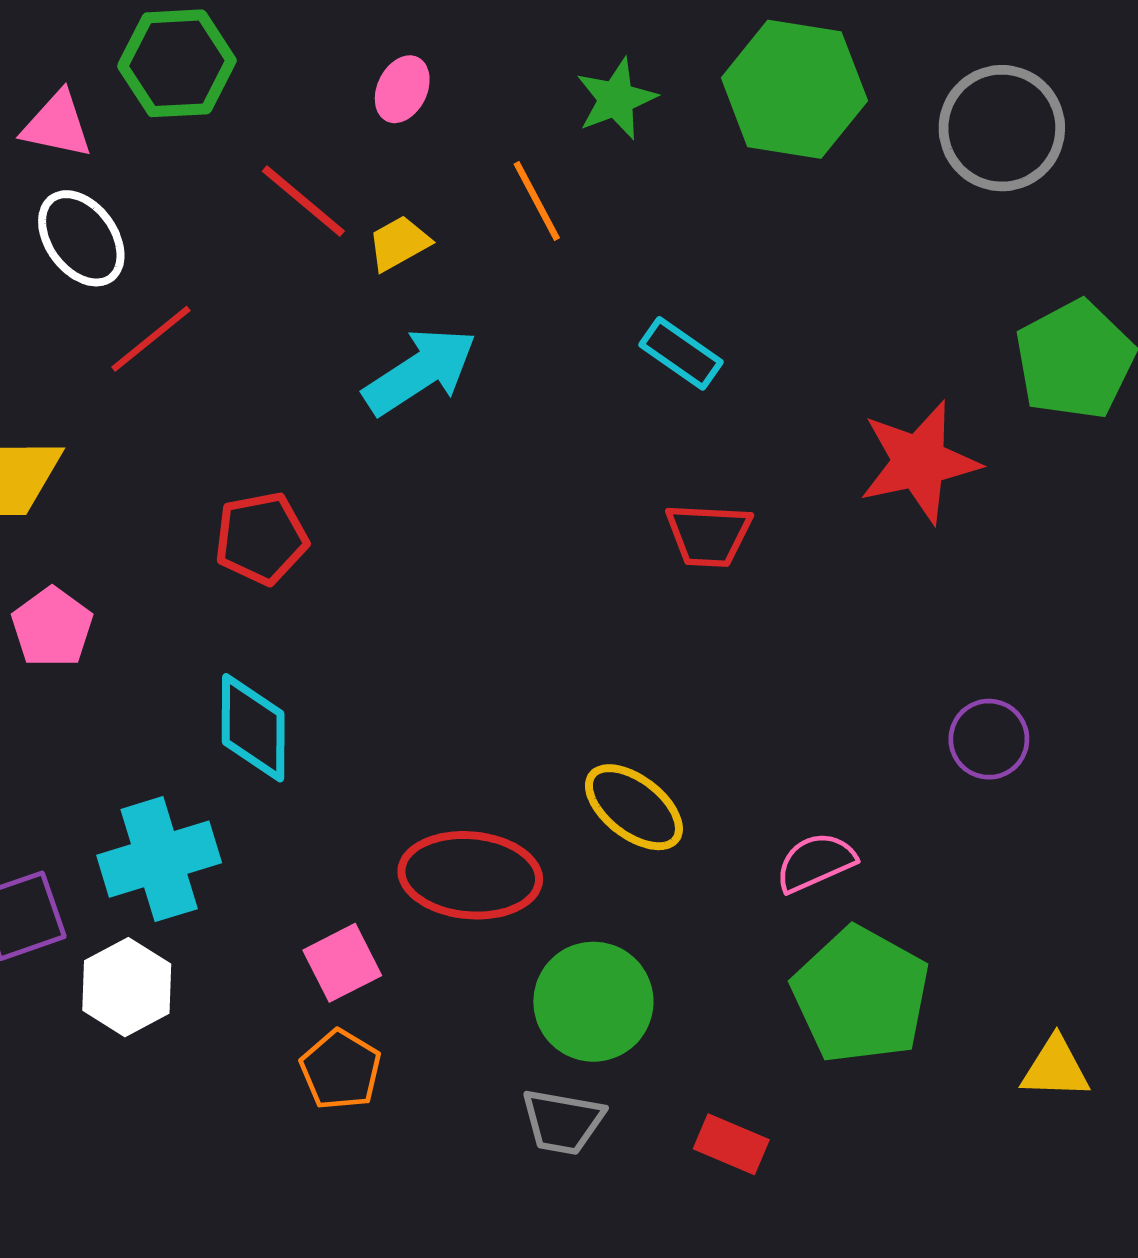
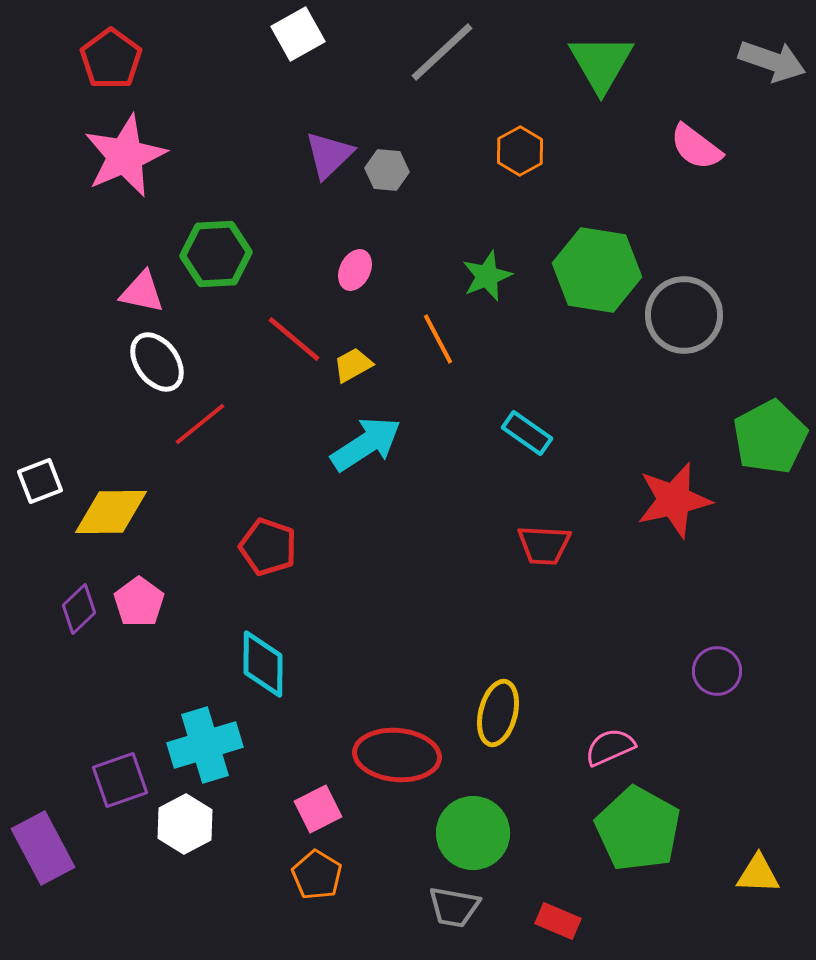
gray circle: (1002, 128) -> (684, 315), moved
red pentagon: (261, 538) -> (268, 547), turned 30
yellow ellipse: (634, 807) -> (498, 713), turned 66

